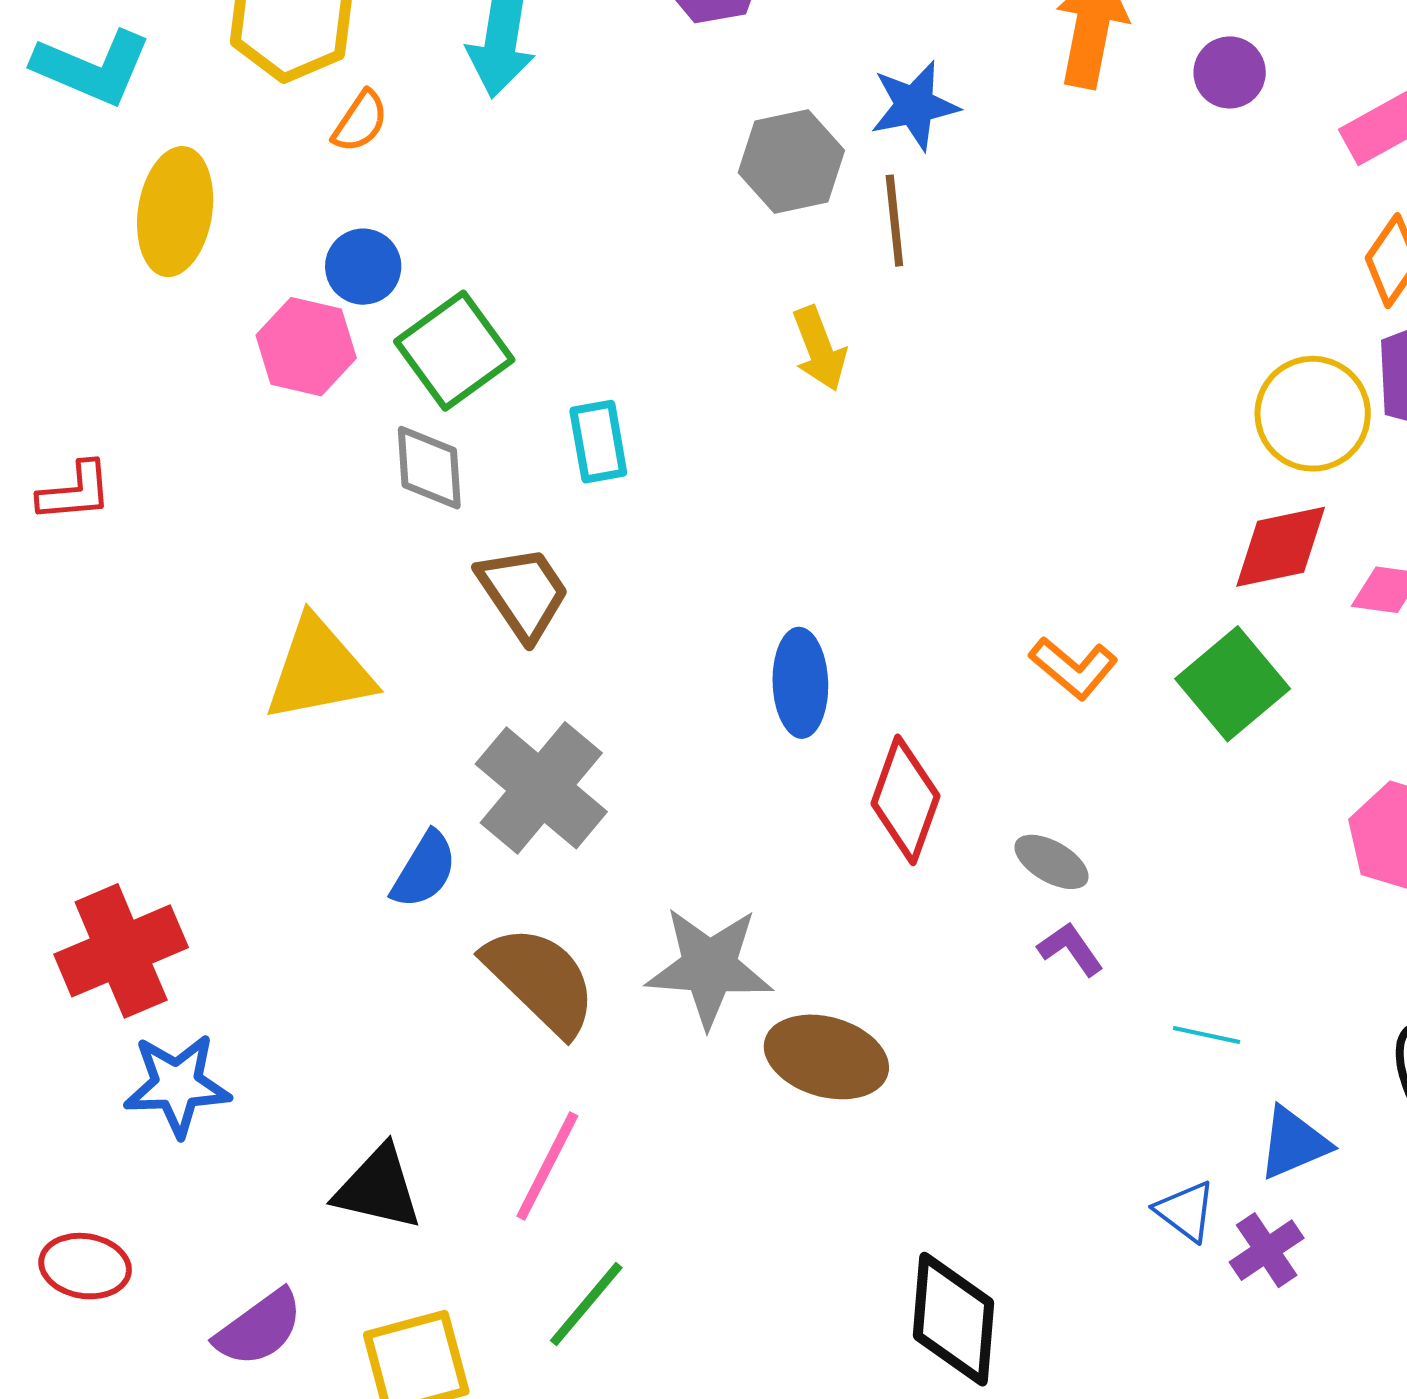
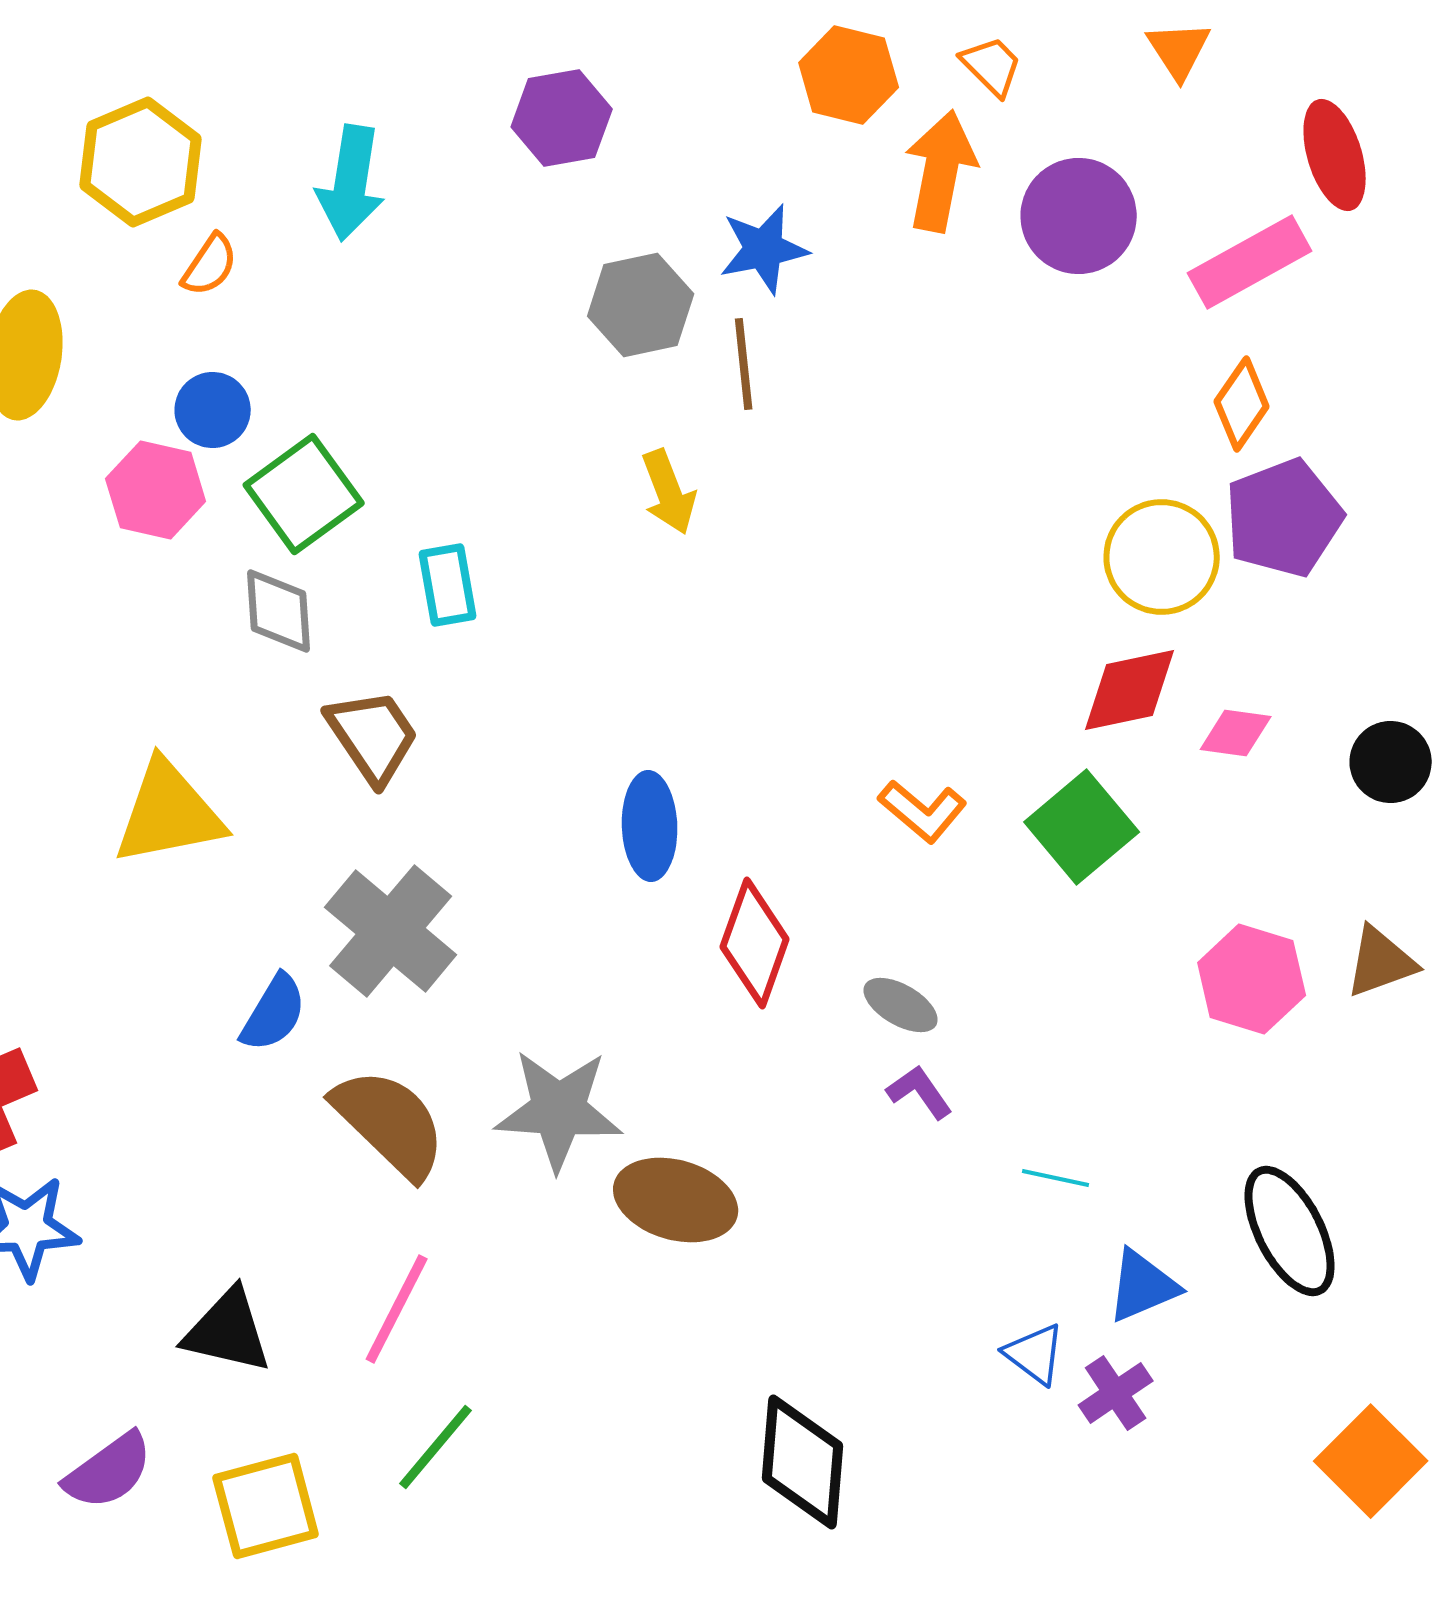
purple circle: (1230, 72) -> (1079, 216), size x1.6

